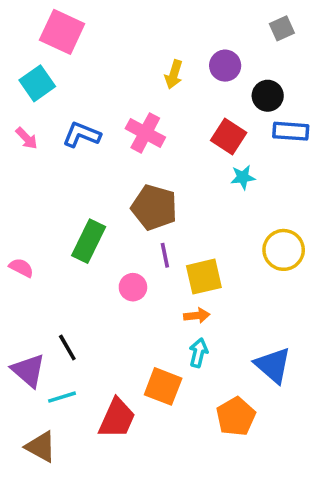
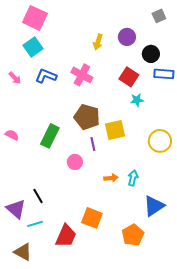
cyan square: (37, 83) -> (33, 47), moved
pink semicircle: (21, 268) -> (12, 135), moved
yellow square: (204, 277) -> (115, 130), moved
cyan arrow: (199, 353) -> (133, 178), moved
blue triangle: (273, 365) -> (154, 206), turned 45

